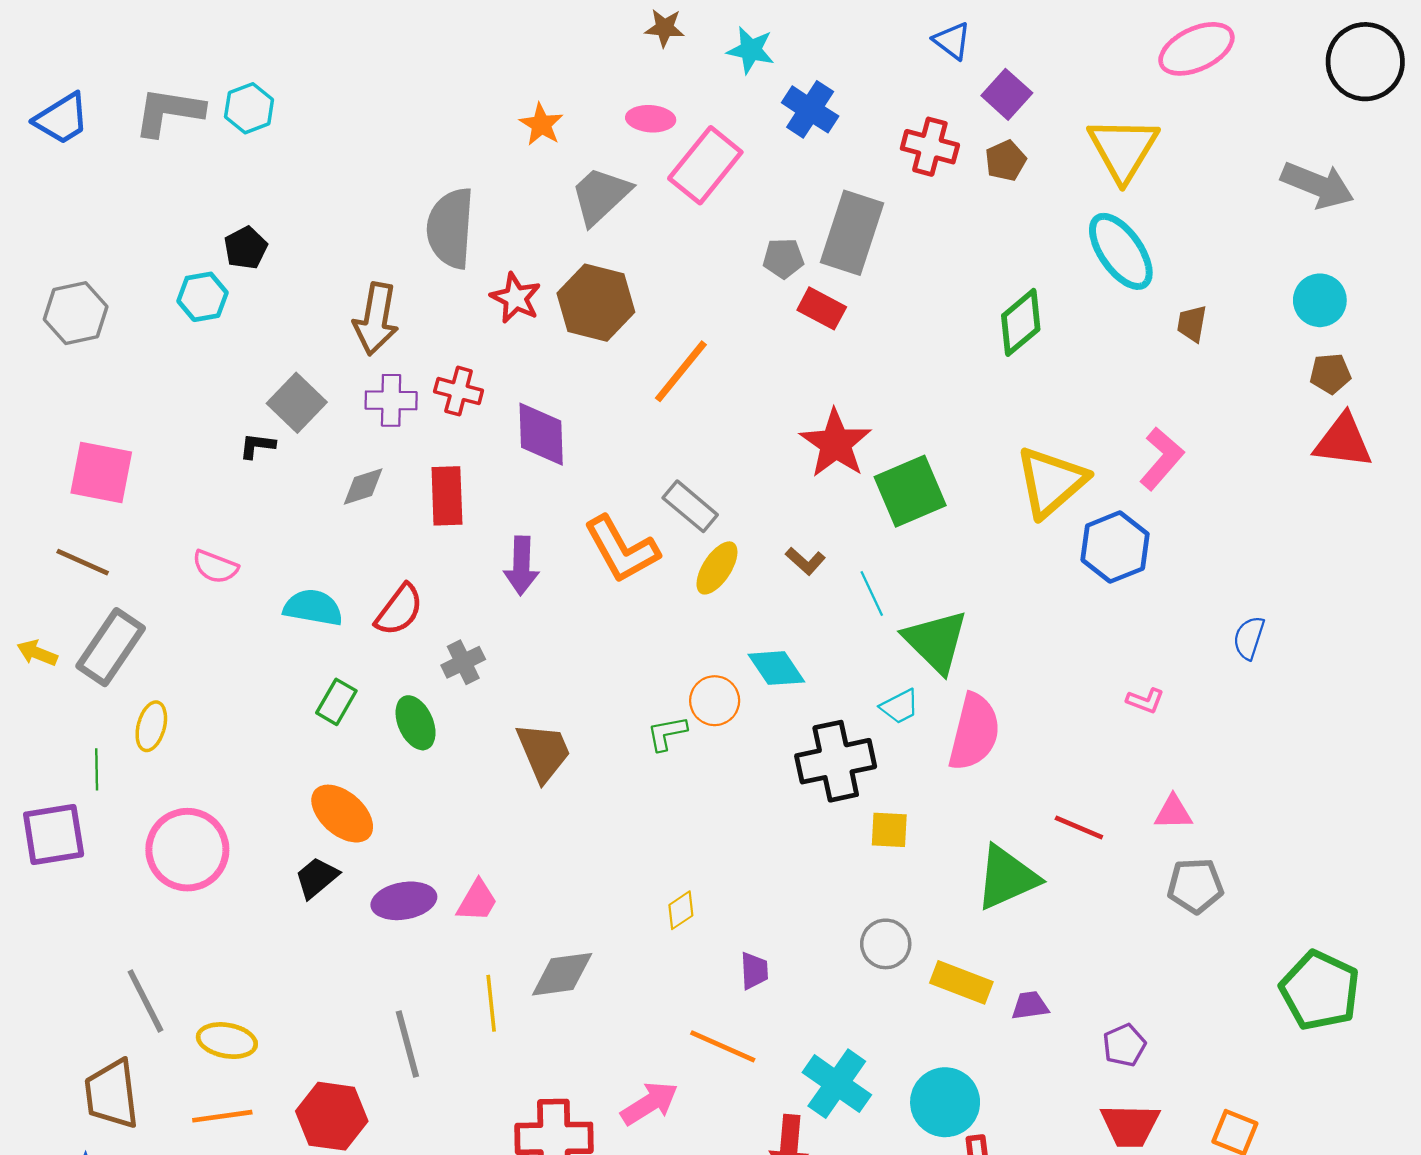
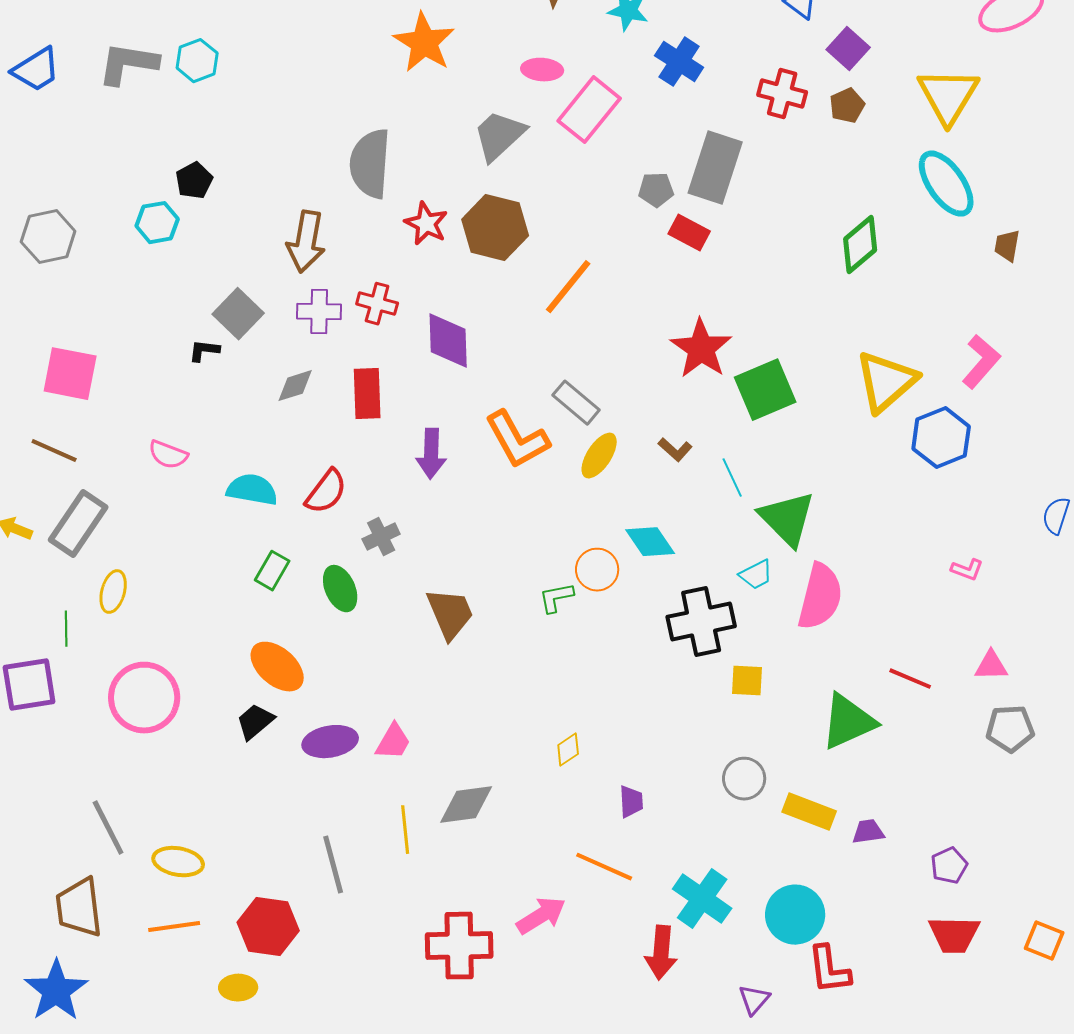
orange star: (541, 125) -> (424, 43), moved, size x1.6

